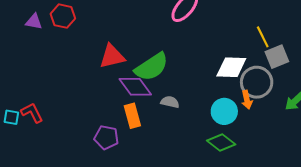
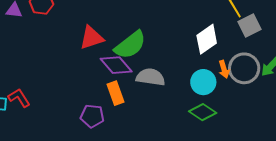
white diamond: (231, 67) -> (207, 39), turned -32
gray circle: (257, 82) -> (244, 68), moved
gray semicircle: (170, 102) -> (150, 77), size x1.6

